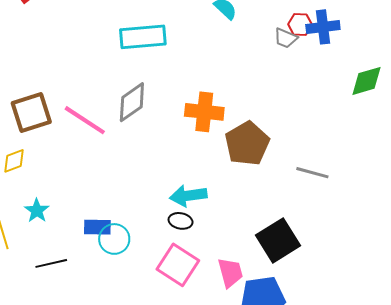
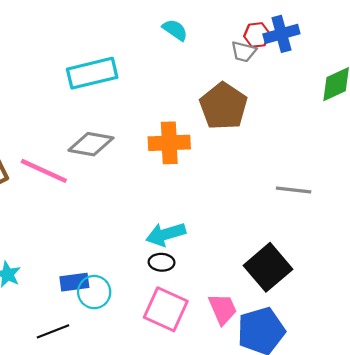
gray diamond: (132, 102) -> (91, 144), turned 54
brown pentagon: (247, 144) -> (223, 106), moved
black line: (51, 263) -> (53, 331), moved

